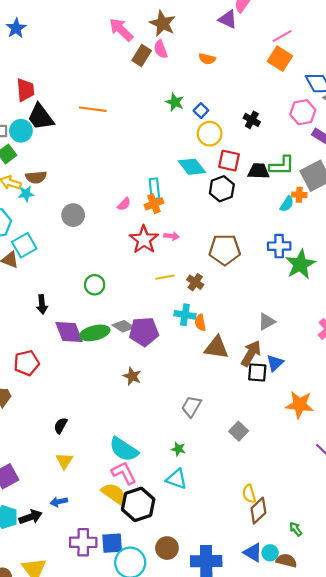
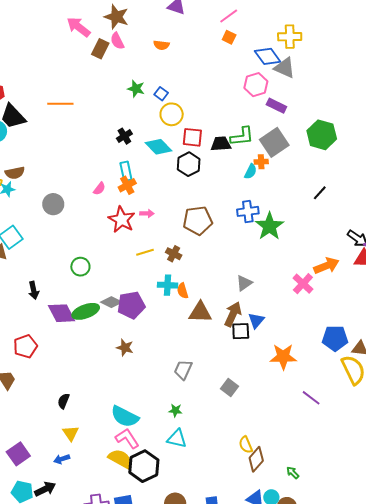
orange square: (280, 59) -> (229, 37), size x0.6
black cross: (252, 120) -> (124, 136), moved, turned 35
blue arrow: (59, 502) -> (62, 459), moved

